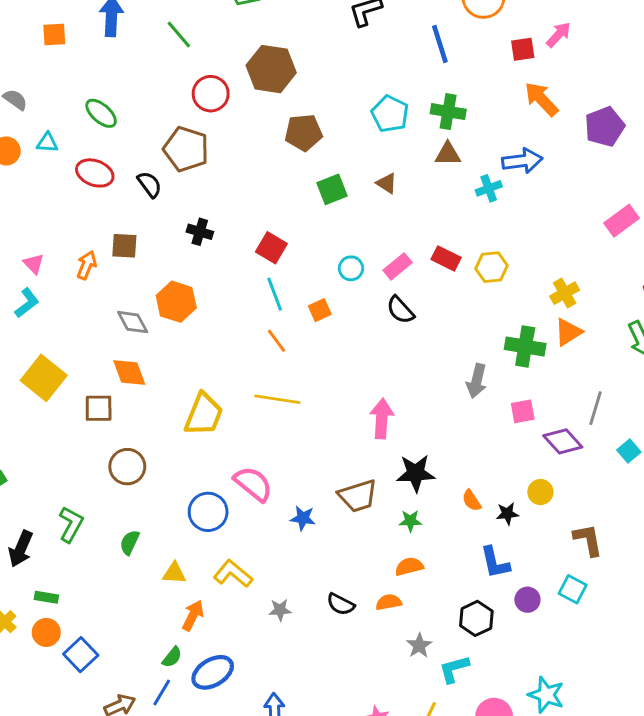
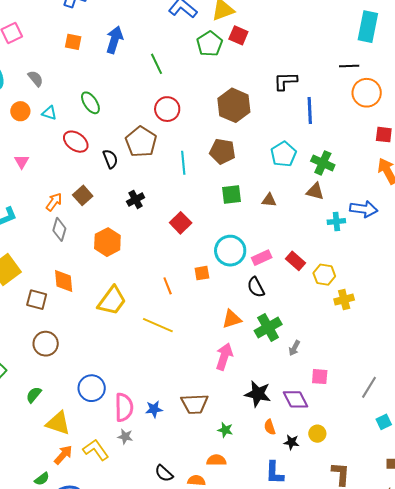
blue line: (440, 44) -> (310, 110), moved
brown hexagon: (271, 69) -> (234, 105), moved
brown triangle: (387, 183) -> (269, 200), turned -42
black cross: (200, 232) -> (136, 199), turned 30
brown square: (124, 246) -> (83, 195), turned 30
pink triangle: (34, 264) -> (22, 162), moved
cyan circle: (351, 268) -> (230, 251), size x1.8
yellow cross: (565, 293) -> (344, 300), moved
cyan line: (275, 294) -> (183, 163), moved
gray diamond: (133, 322) -> (59, 229), moved, turned 30
orange triangle: (568, 332) -> (232, 319), moved
green cross: (525, 347) -> (268, 328), moved, turned 36
gray arrow: (477, 381) -> (294, 348), size x0.7
yellow trapezoid: (204, 414) -> (112, 301), moved
purple diamond: (563, 441) -> (295, 399), moved
black star: (416, 473) -> (258, 394), moved
pink semicircle: (253, 484) -> (124, 407), moved, turned 36
blue star: (303, 518) -> (154, 409), turned -30
yellow triangle: (174, 573) -> (58, 423), size x1.5
yellow L-shape: (233, 574) -> (96, 450), moved
gray star: (280, 610) -> (125, 437), moved

